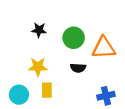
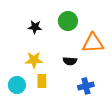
green circle: (74, 38) -> (68, 21), moved
blue cross: (106, 96) -> (86, 86), moved

